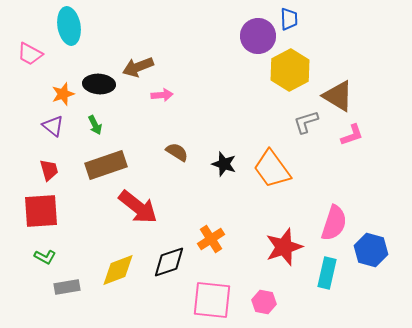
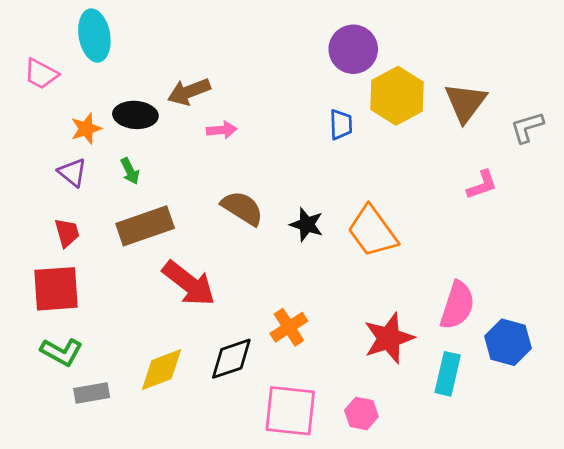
blue trapezoid: (289, 19) -> (341, 125), moved
brown triangle: (338, 96) -> (466, 103), moved, turned 36
gray L-shape: (306, 122) -> (527, 127), moved
brown semicircle: (177, 152) -> (242, 208), size x1.4
green L-shape: (45, 257) -> (62, 352), size x1.4

